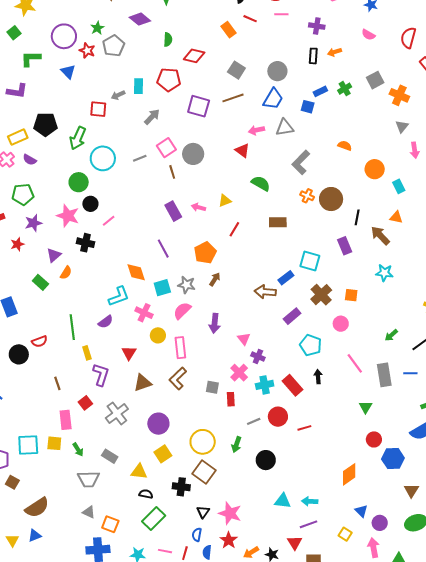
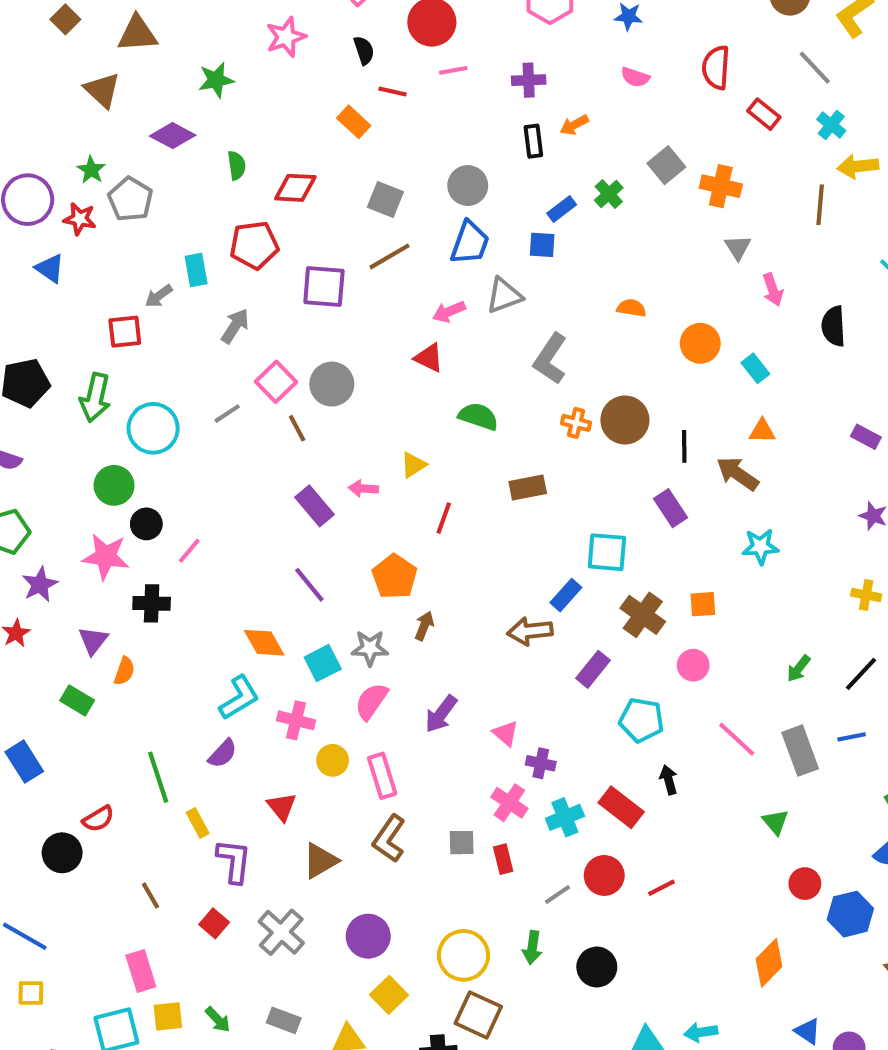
purple arrow: (215, 323) -> (441, 714), turned 42
pink rectangle: (66, 420) -> (141, 971), moved

